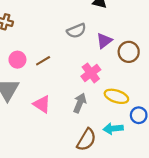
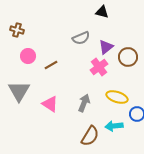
pink circle: (17, 60) -> (28, 56), moved
pink cross: (91, 73) -> (99, 67), moved

